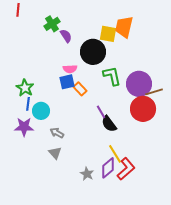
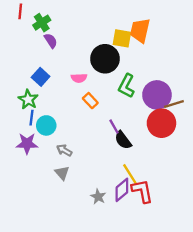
green cross: (52, 24) -> (42, 23), moved
purple semicircle: (66, 36) -> (51, 41), moved
green L-shape: (112, 76) -> (126, 86), turned -140
blue square: (67, 82) -> (41, 77), moved, turned -35
red L-shape: (126, 169) -> (142, 191), turned -60

